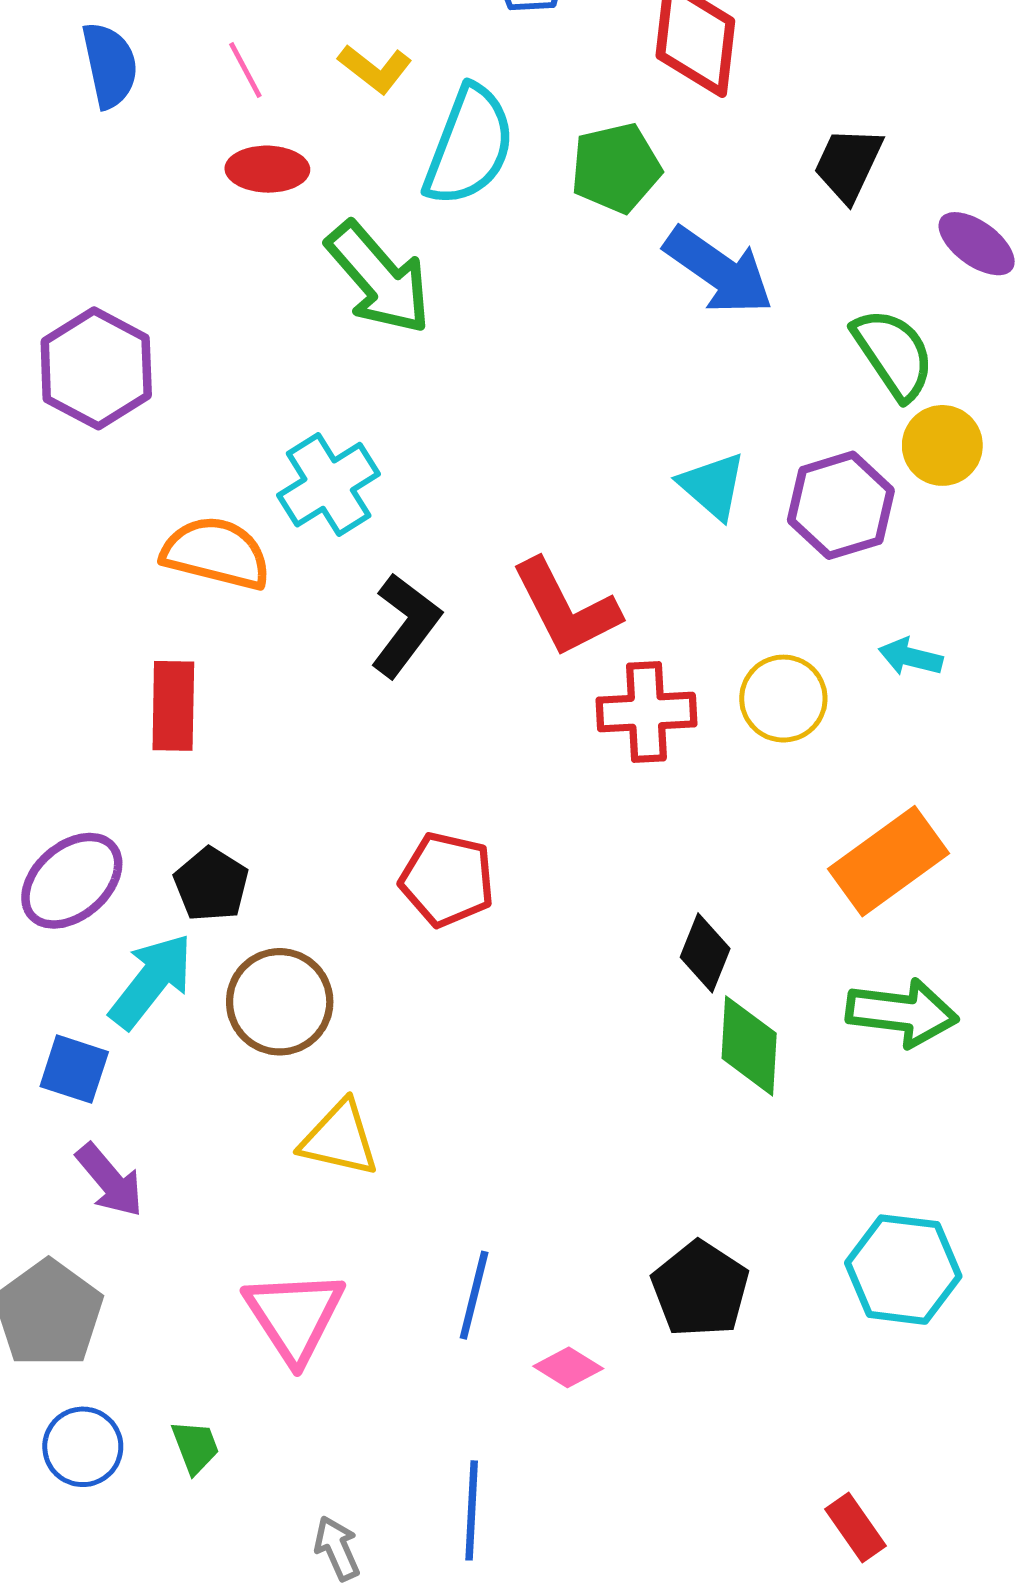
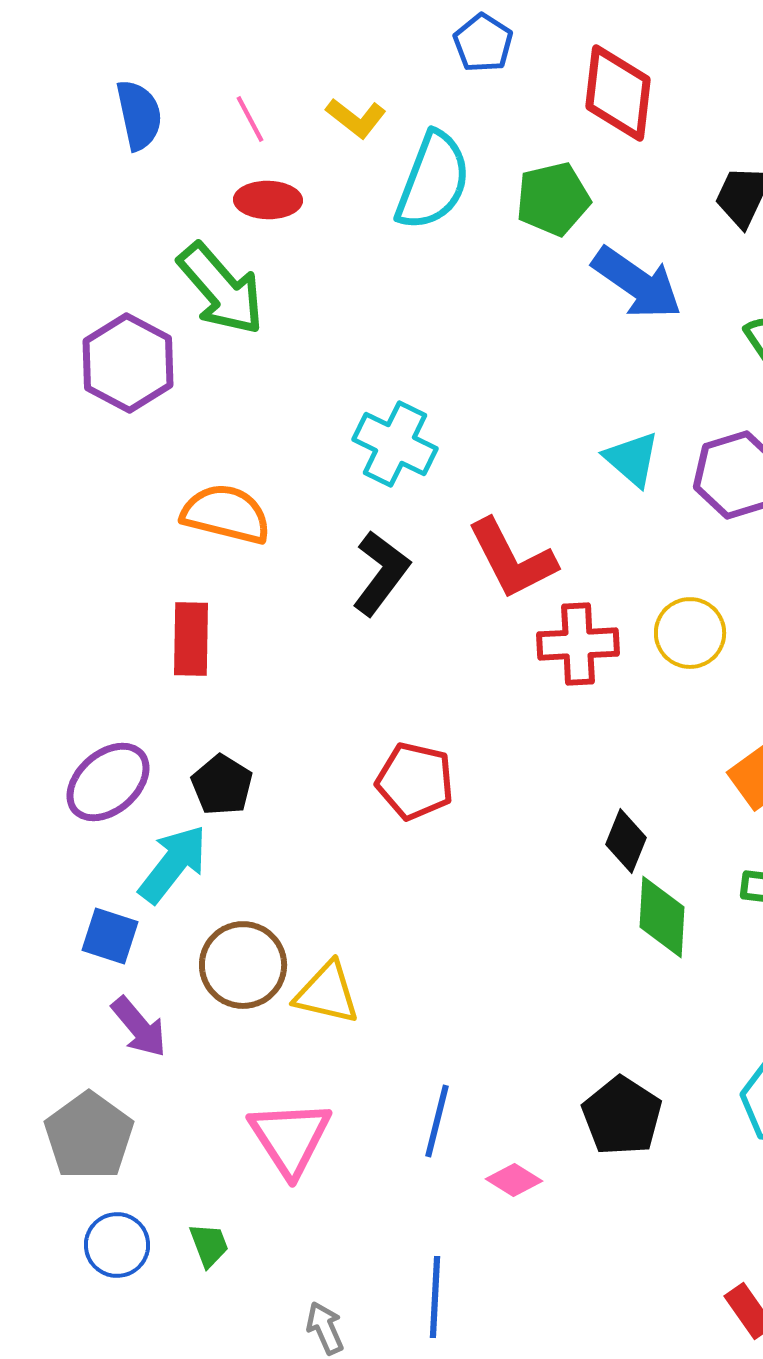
green arrow: (379, 278) -> (221, 289), moved
cyan cross: (329, 485) -> (395, 444), moved, turned -32
brown circle: (280, 1002) -> (243, 965), moved

